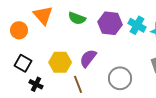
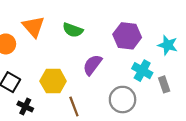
purple hexagon: (110, 23) -> (127, 36), moved
cyan cross: (137, 25) -> (142, 71), moved
purple semicircle: (88, 58) -> (92, 65), moved

